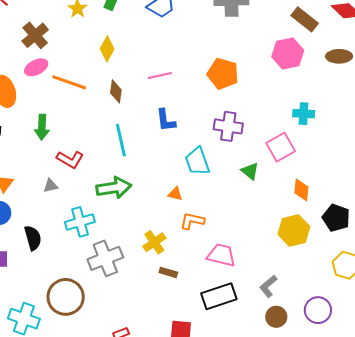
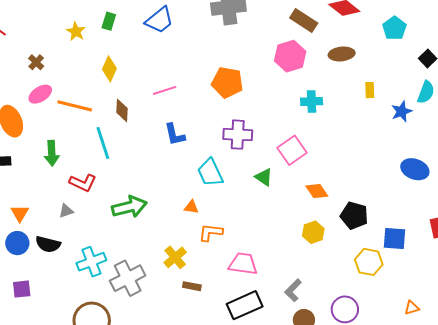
brown cross: (35, 35) -> (36, 62), size x0.6
cyan cross: (304, 114) -> (312, 101), moved
cyan line: (121, 140) -> (103, 143), moved
orange diamond: (301, 190) -> (317, 191), turned -35
cyan cross: (80, 222) -> (91, 262), moved
yellow hexagon: (294, 230) -> (313, 232), size x0.7
black semicircle: (33, 238) -> (48, 244), moved, turned 125

